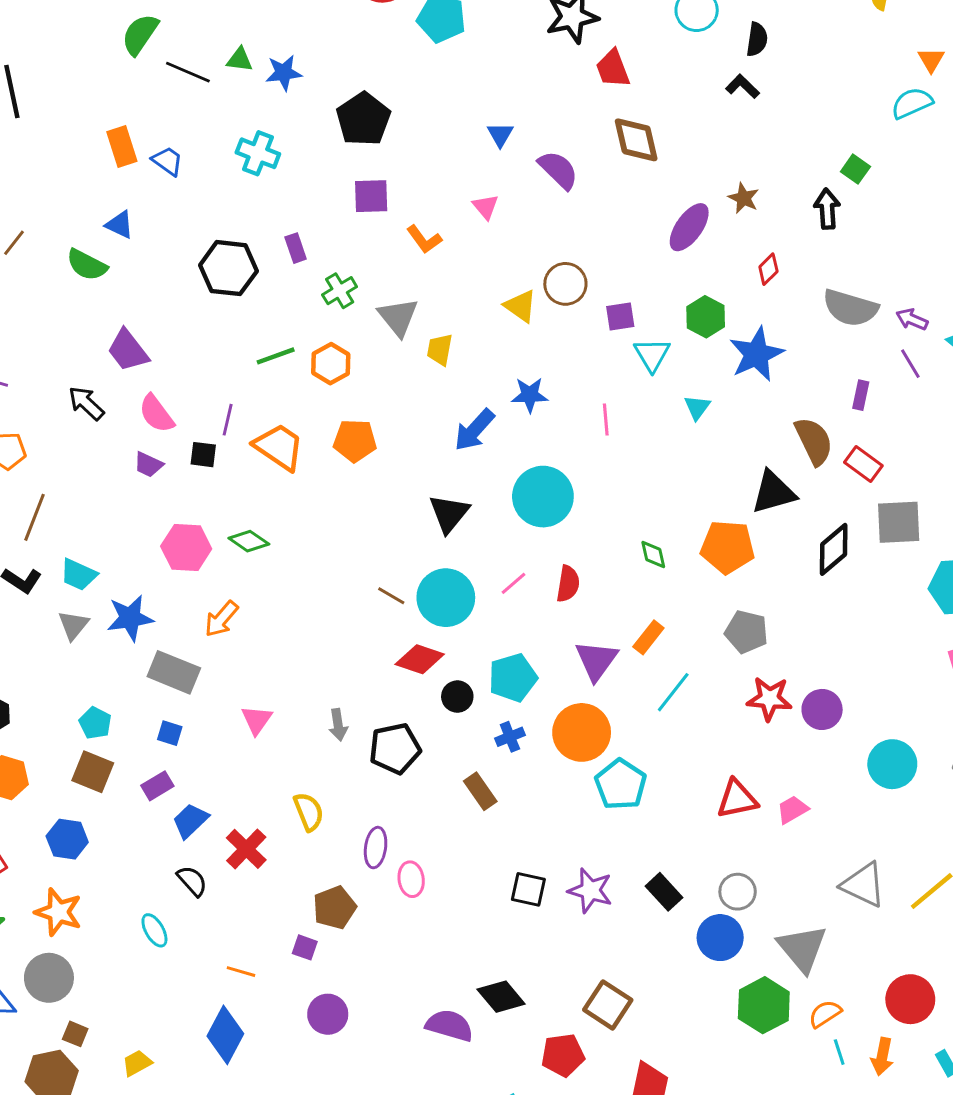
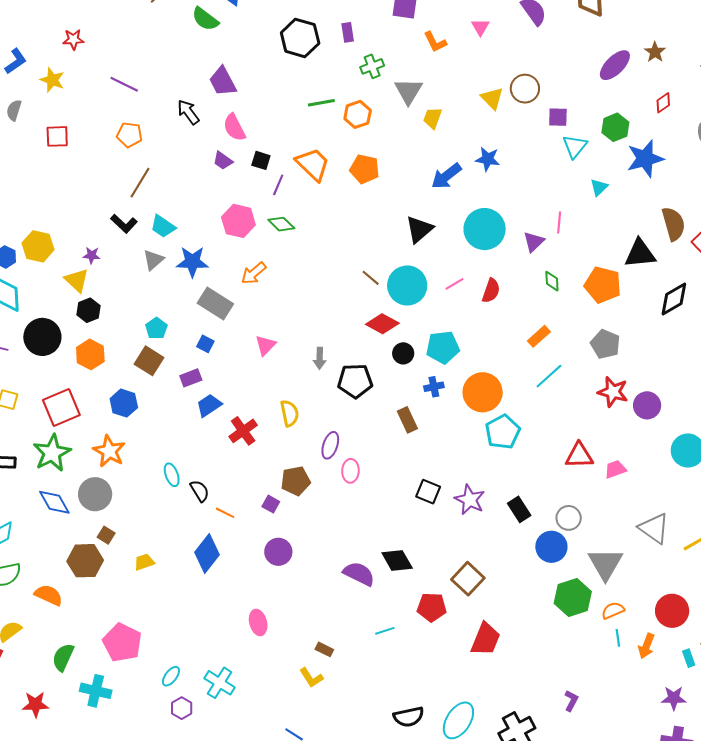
purple line: (228, 420) -> (278, 185), moved
pink line: (606, 420) -> (559, 222), moved
purple triangle: (596, 660) -> (534, 242), moved, size x0.7
black semicircle: (192, 881) -> (200, 491), moved

